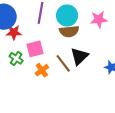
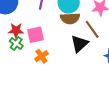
red star: (14, 32) -> (16, 30), moved
brown line: (63, 63) -> (92, 29), moved

